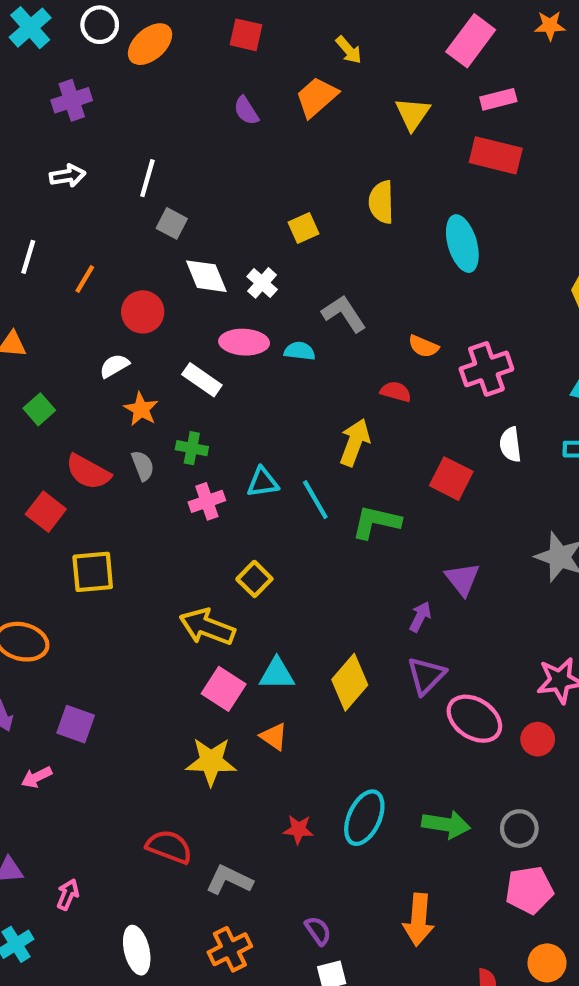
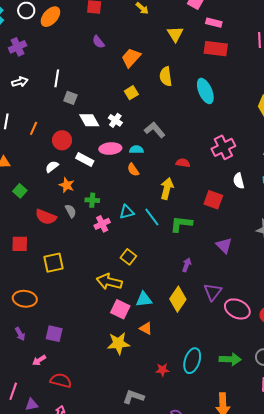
orange trapezoid: (317, 97) -> (131, 58), moved
pink rectangle: (498, 99) -> (214, 23), turned 35
orange semicircle: (423, 346) -> (133, 170), moved, turned 40
white rectangle: (202, 380) -> (85, 159), moved
red square: (46, 512) -> (20, 244), moved, turned -30
purple arrow: (420, 617) -> (187, 265), moved
red semicircle: (169, 847) -> (61, 380), moved

